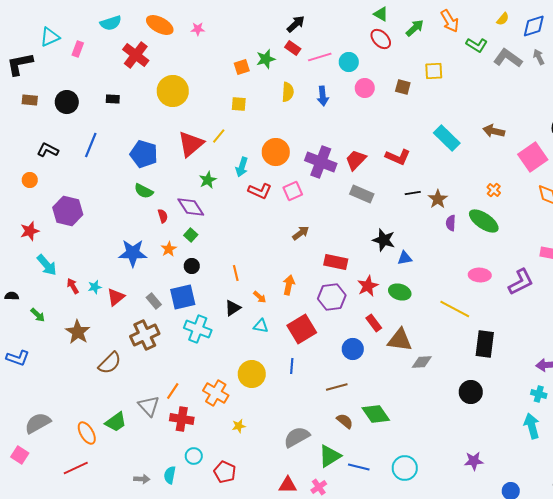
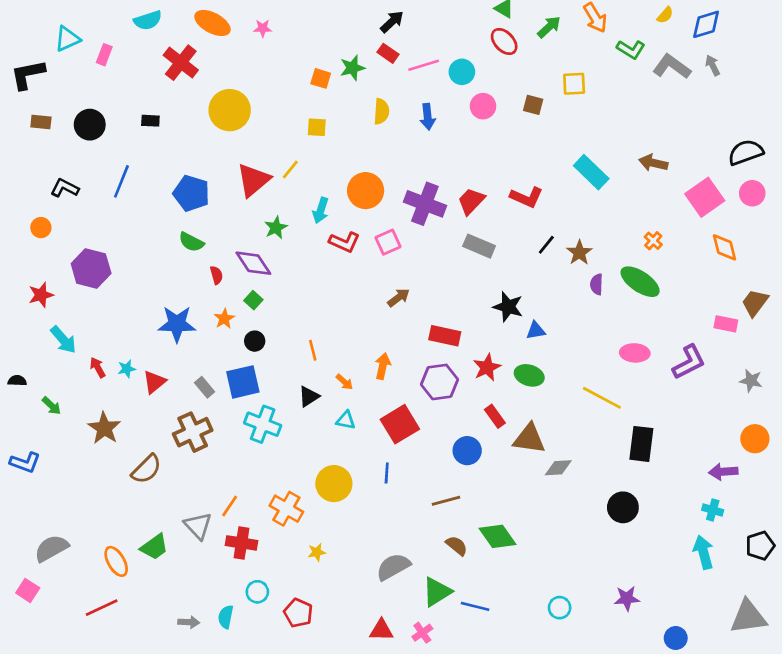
orange square: (242, 67) -> (321, 78), turned 35
black line: (413, 193) -> (546, 245), turned -42
cyan circle: (405, 468) -> (560, 608), moved, size x0.7

